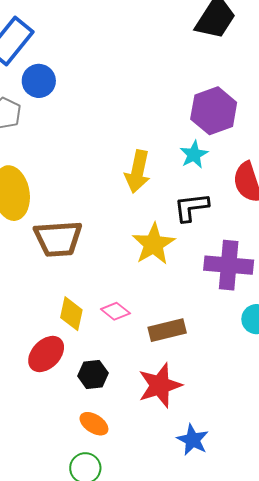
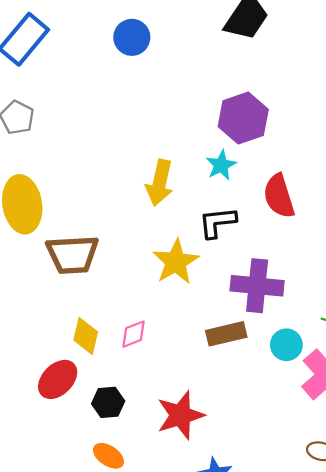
blue circle: (39, 81) -> (132, 37), moved
pink diamond: (115, 311) -> (133, 334), turned -60
brown rectangle: (167, 330) -> (226, 334), moved

